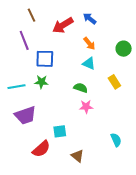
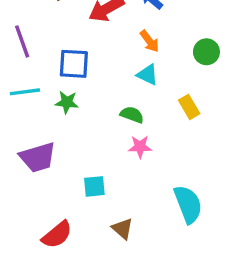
purple line: (24, 40) -> (22, 41), moved
cyan line: (17, 87) -> (25, 92), moved
cyan semicircle: (116, 140) -> (188, 204), size x1.6
red semicircle: (41, 149) -> (57, 235), moved

